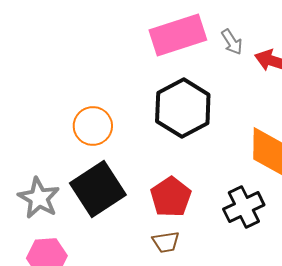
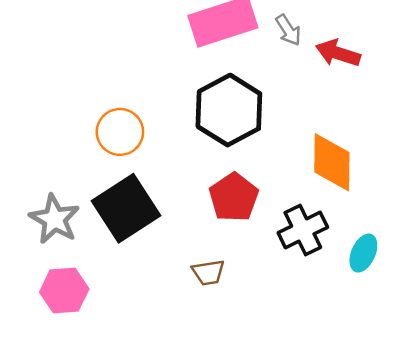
red pentagon: (171, 197) -> (234, 197), moved

